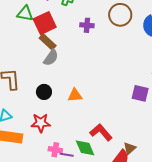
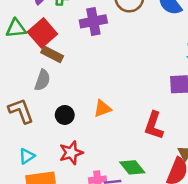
purple cross: (87, 25) -> (93, 21), size x1.5
gray semicircle: (51, 58) -> (42, 80), moved
red L-shape: (101, 132) -> (154, 125), moved, turned -105

